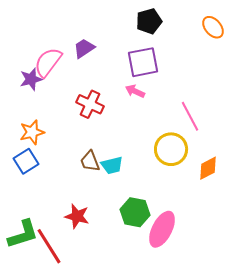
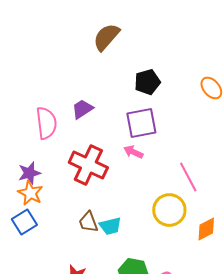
pink semicircle: (48, 62) -> (46, 123), turned 136
purple star: (31, 79) -> (29, 173), moved
red cross: (90, 104) -> (88, 165), size x1.4
orange star: (32, 132) -> (30, 193), turned -30

